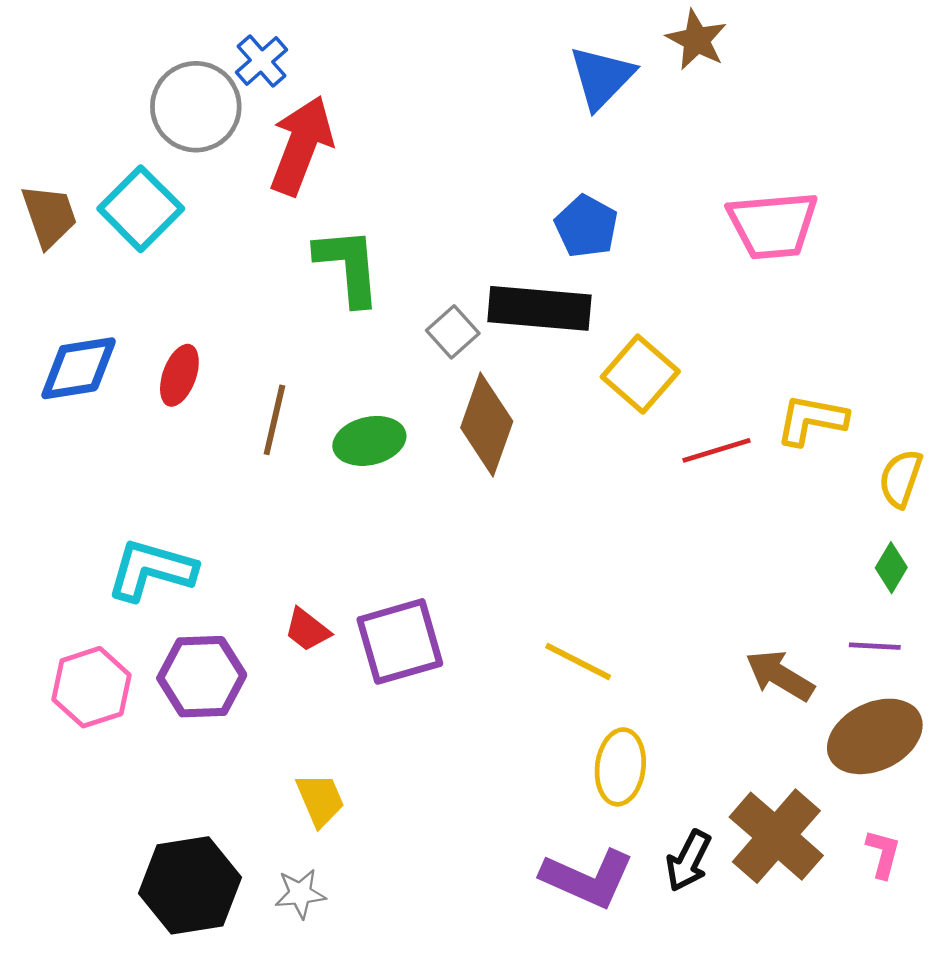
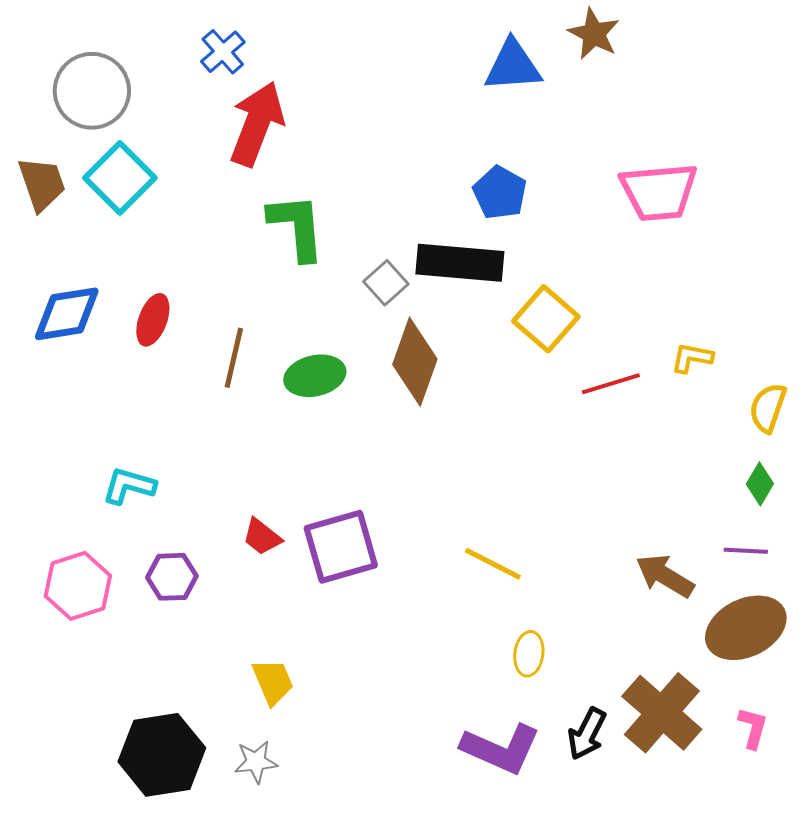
blue triangle: (602, 77) -> (513, 66), turned 42
gray circle: (196, 107) -> (92, 91), moved
yellow L-shape: (812, 420) -> (692, 358), size x0.7
cyan L-shape: (151, 570) -> (129, 486), size x0.7
purple hexagon: (202, 677) -> (172, 577), size x0.7
yellow ellipse: (620, 767) -> (529, 654), size x0.7

